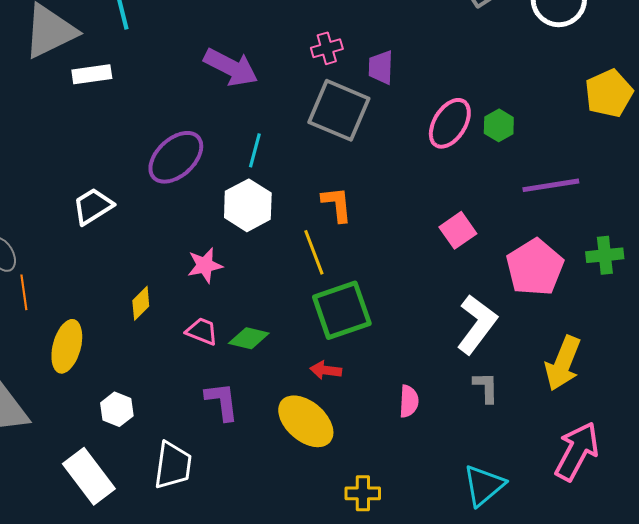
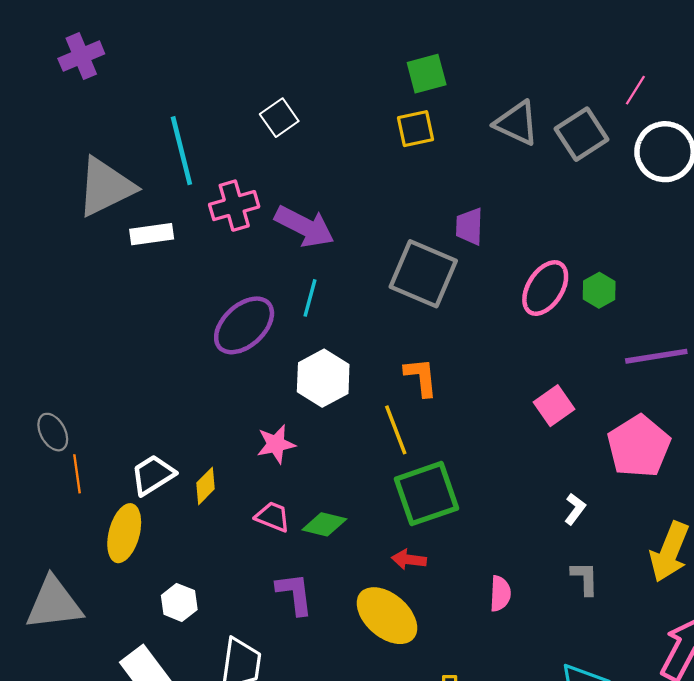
pink cross: (327, 48) -> (234, 206), moved, size x1.4
cyan line: (255, 150) -> (310, 298), moved
white trapezoid: (93, 206) -> (153, 475), moved
white L-shape: (477, 324) -> (575, 509), size x0.5

